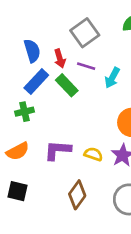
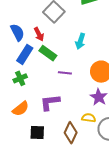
purple line: (86, 66) -> (65, 73), moved
yellow semicircle: (93, 154) -> (89, 118), moved
black square: (17, 191) -> (37, 132), moved

